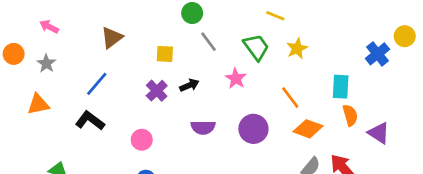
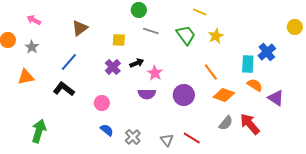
gray line: (208, 42) -> (151, 31), turned -35
blue cross: (377, 54) -> (267, 52), moved
pink star: (236, 78) -> (155, 73), moved
orange semicircle: (350, 115) -> (255, 85), turned -42

